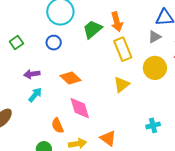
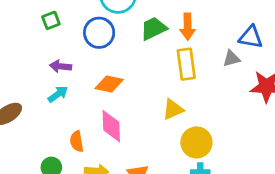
blue circle: (54, 43) -> (99, 33), size x1.5
yellow circle: (155, 68) -> (196, 142), moved
orange diamond: (71, 78) -> (109, 84), turned -45

